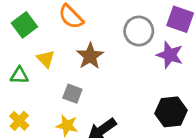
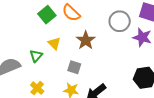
green square: (24, 25) -> (47, 15), moved
green triangle: (19, 75) -> (36, 56), turned -48

